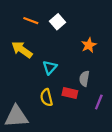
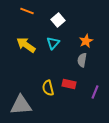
orange line: (31, 21) -> (27, 11), moved
cyan triangle: (50, 67) -> (53, 43), moved
gray semicircle: (84, 79) -> (82, 60), moved

